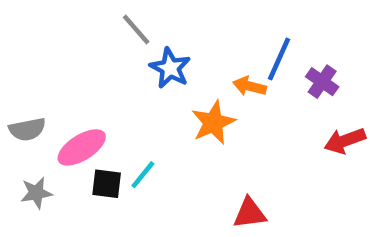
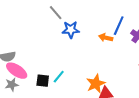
blue star: (170, 68) -> (71, 30), turned -30
orange star: (213, 123) -> (96, 84), moved
pink ellipse: (82, 147) -> (17, 71), moved, turned 65

